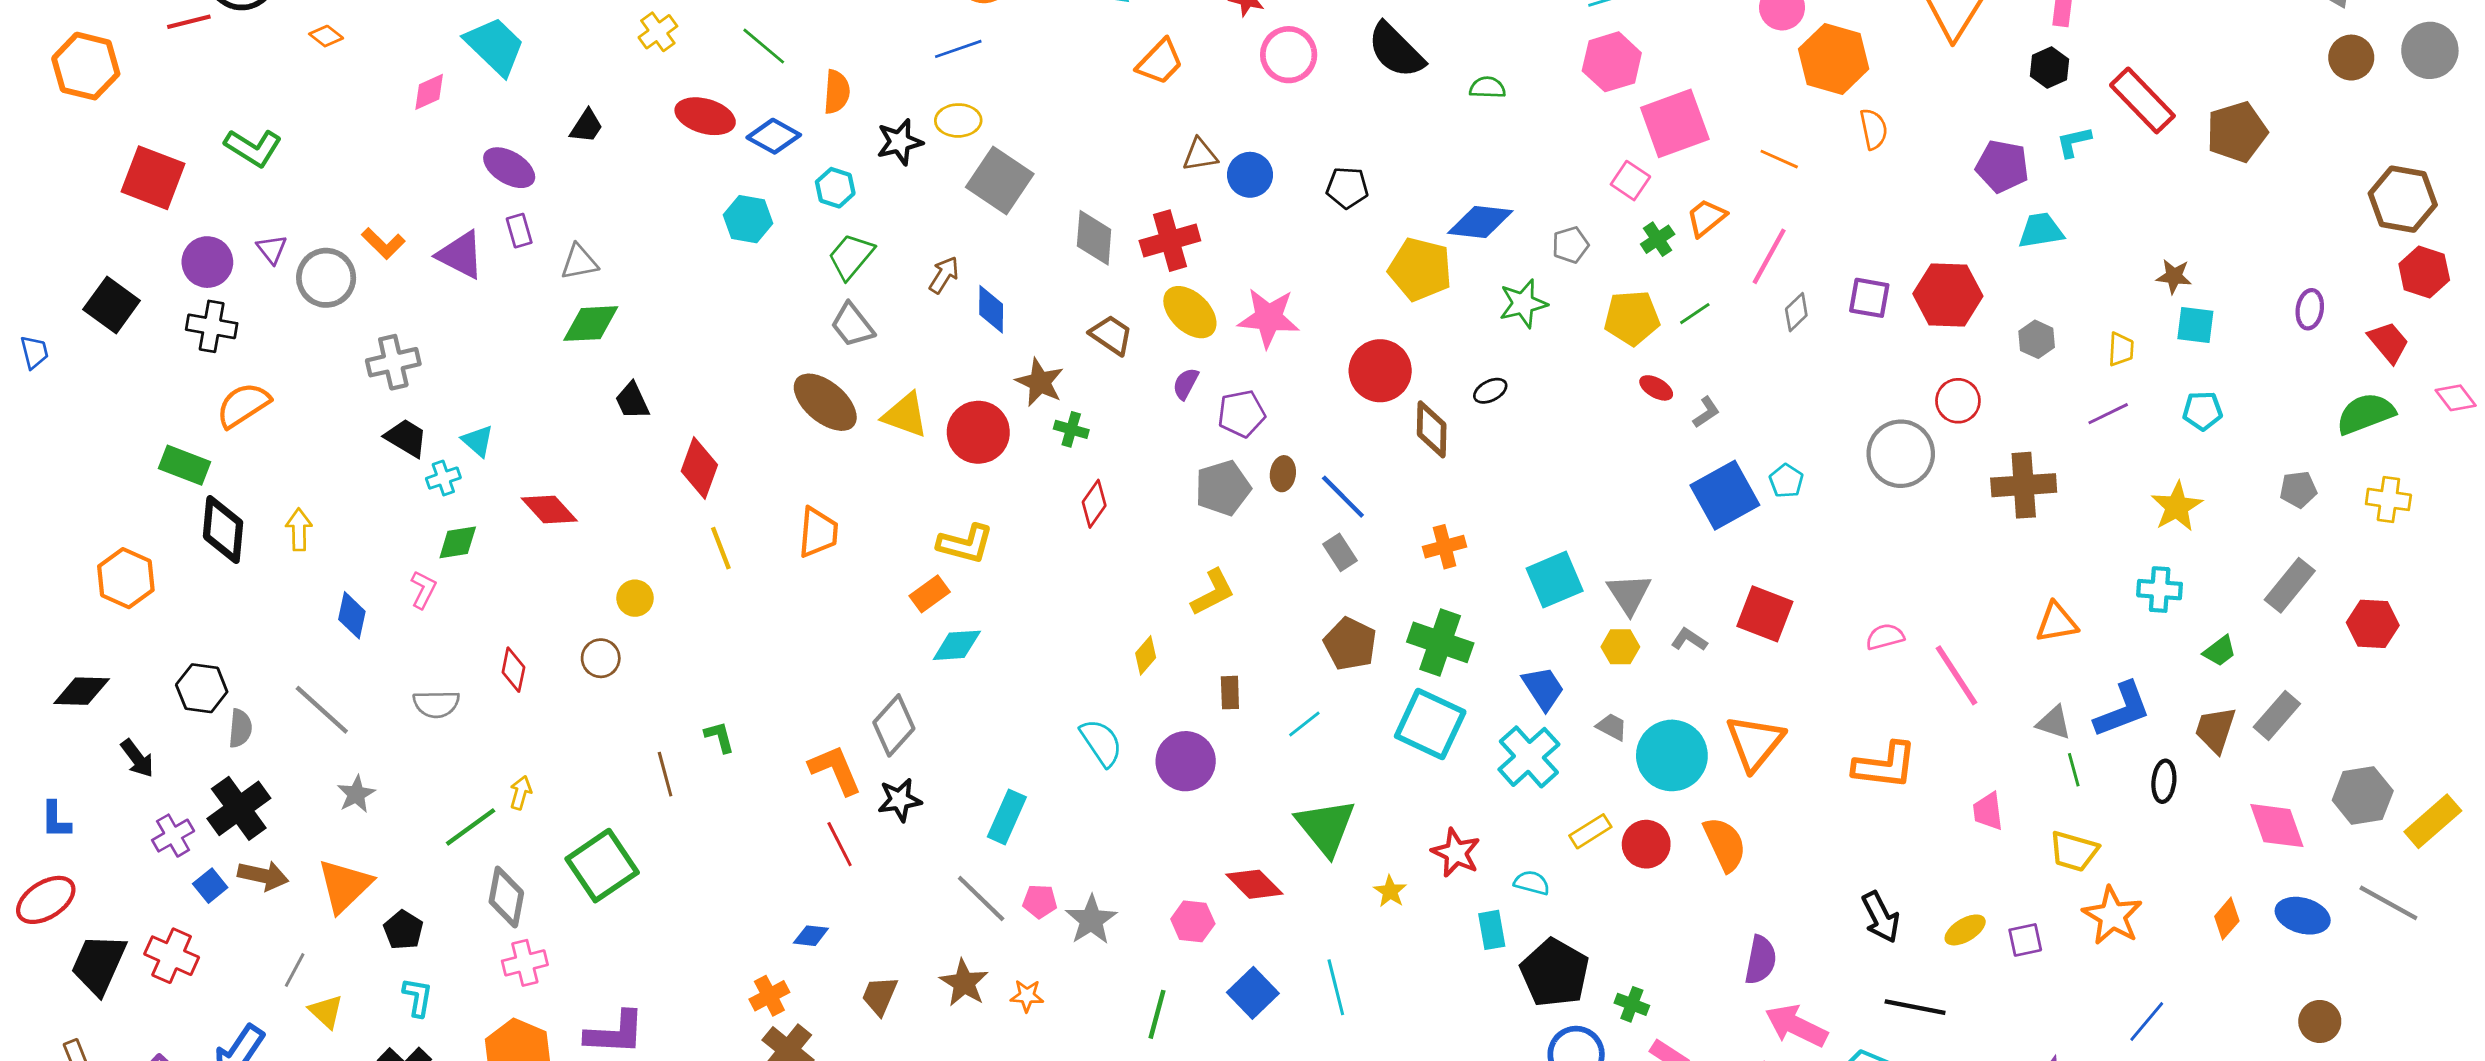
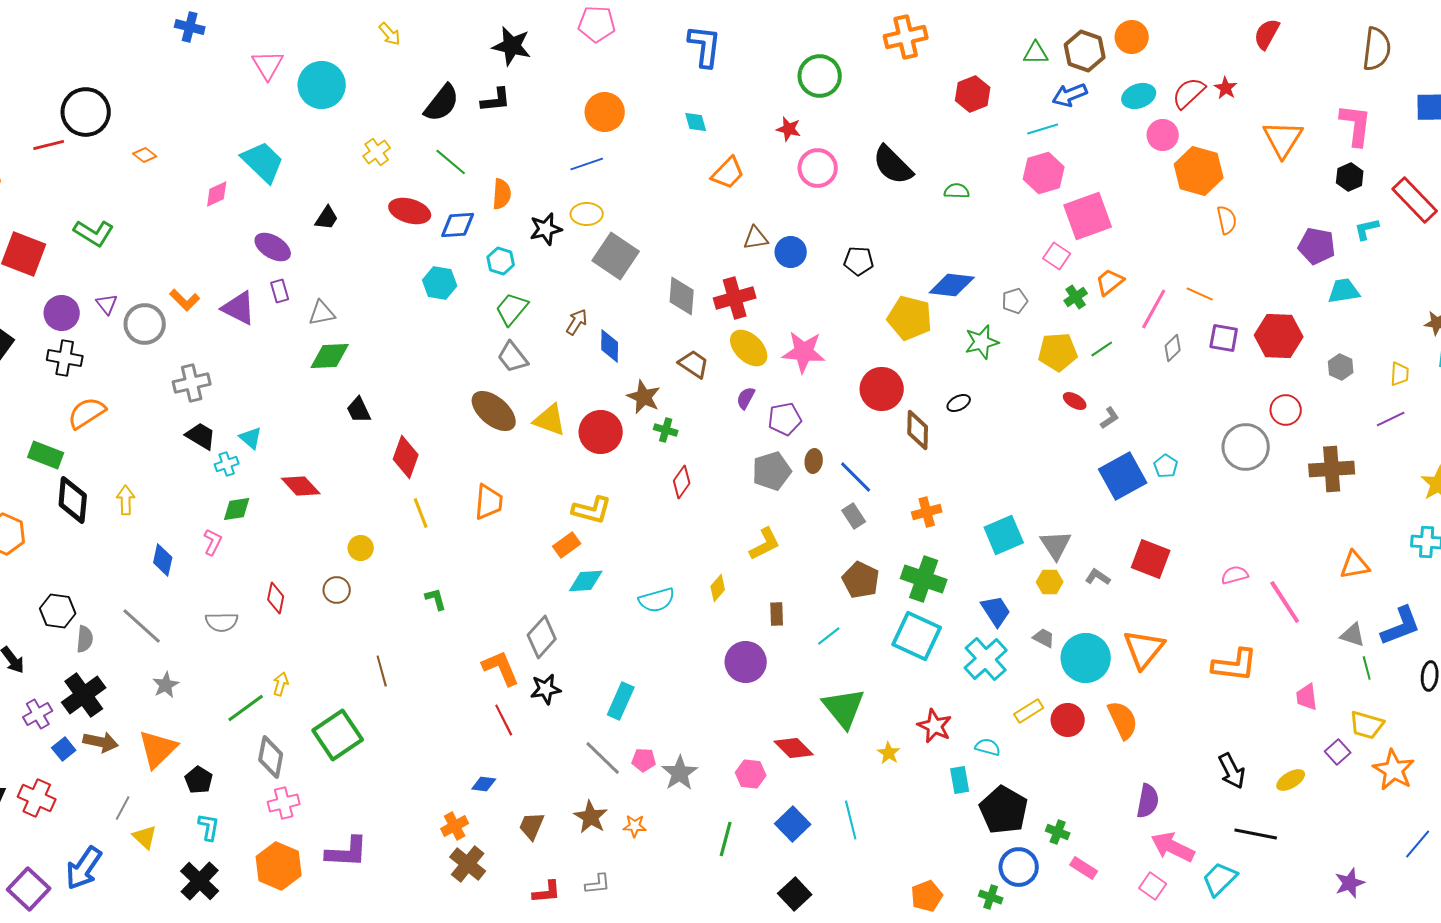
blue diamond: (774, 136) -> (458, 225), turned -33
orange line: (1779, 159) -> (1200, 294), moved
green L-shape: (719, 737) -> (436, 599), moved
cyan semicircle: (1101, 743) -> (657, 600), moved, turned 108
purple square: (2025, 940) -> (1338, 752), moved, turned -30

